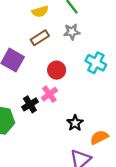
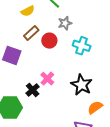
gray star: (72, 32) -> (65, 23), moved
red circle: (57, 70) -> (49, 41), moved
black star: (75, 123) -> (81, 85), moved, size x1.5

